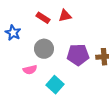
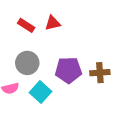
cyan square: (55, 85) -> (41, 92), moved

